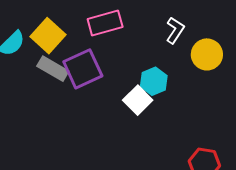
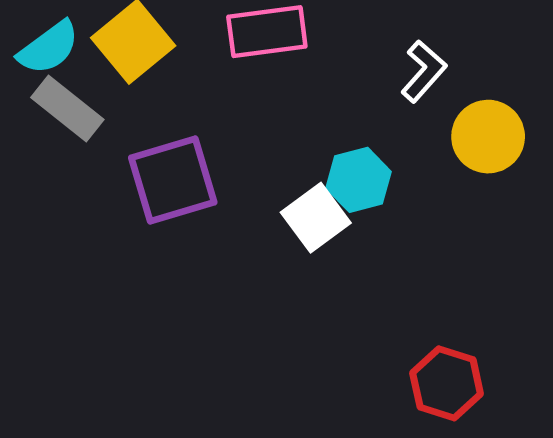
gray rectangle: (53, 69) -> (67, 109), moved
purple square: (83, 69) -> (173, 180), moved

